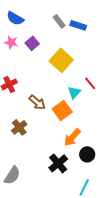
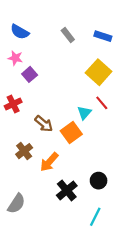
blue rectangle: (78, 25) -> (103, 36), moved
purple square: (32, 43) -> (30, 74), moved
yellow square: (61, 60) -> (99, 72), moved
orange arrow: (72, 137) -> (49, 162), moved

